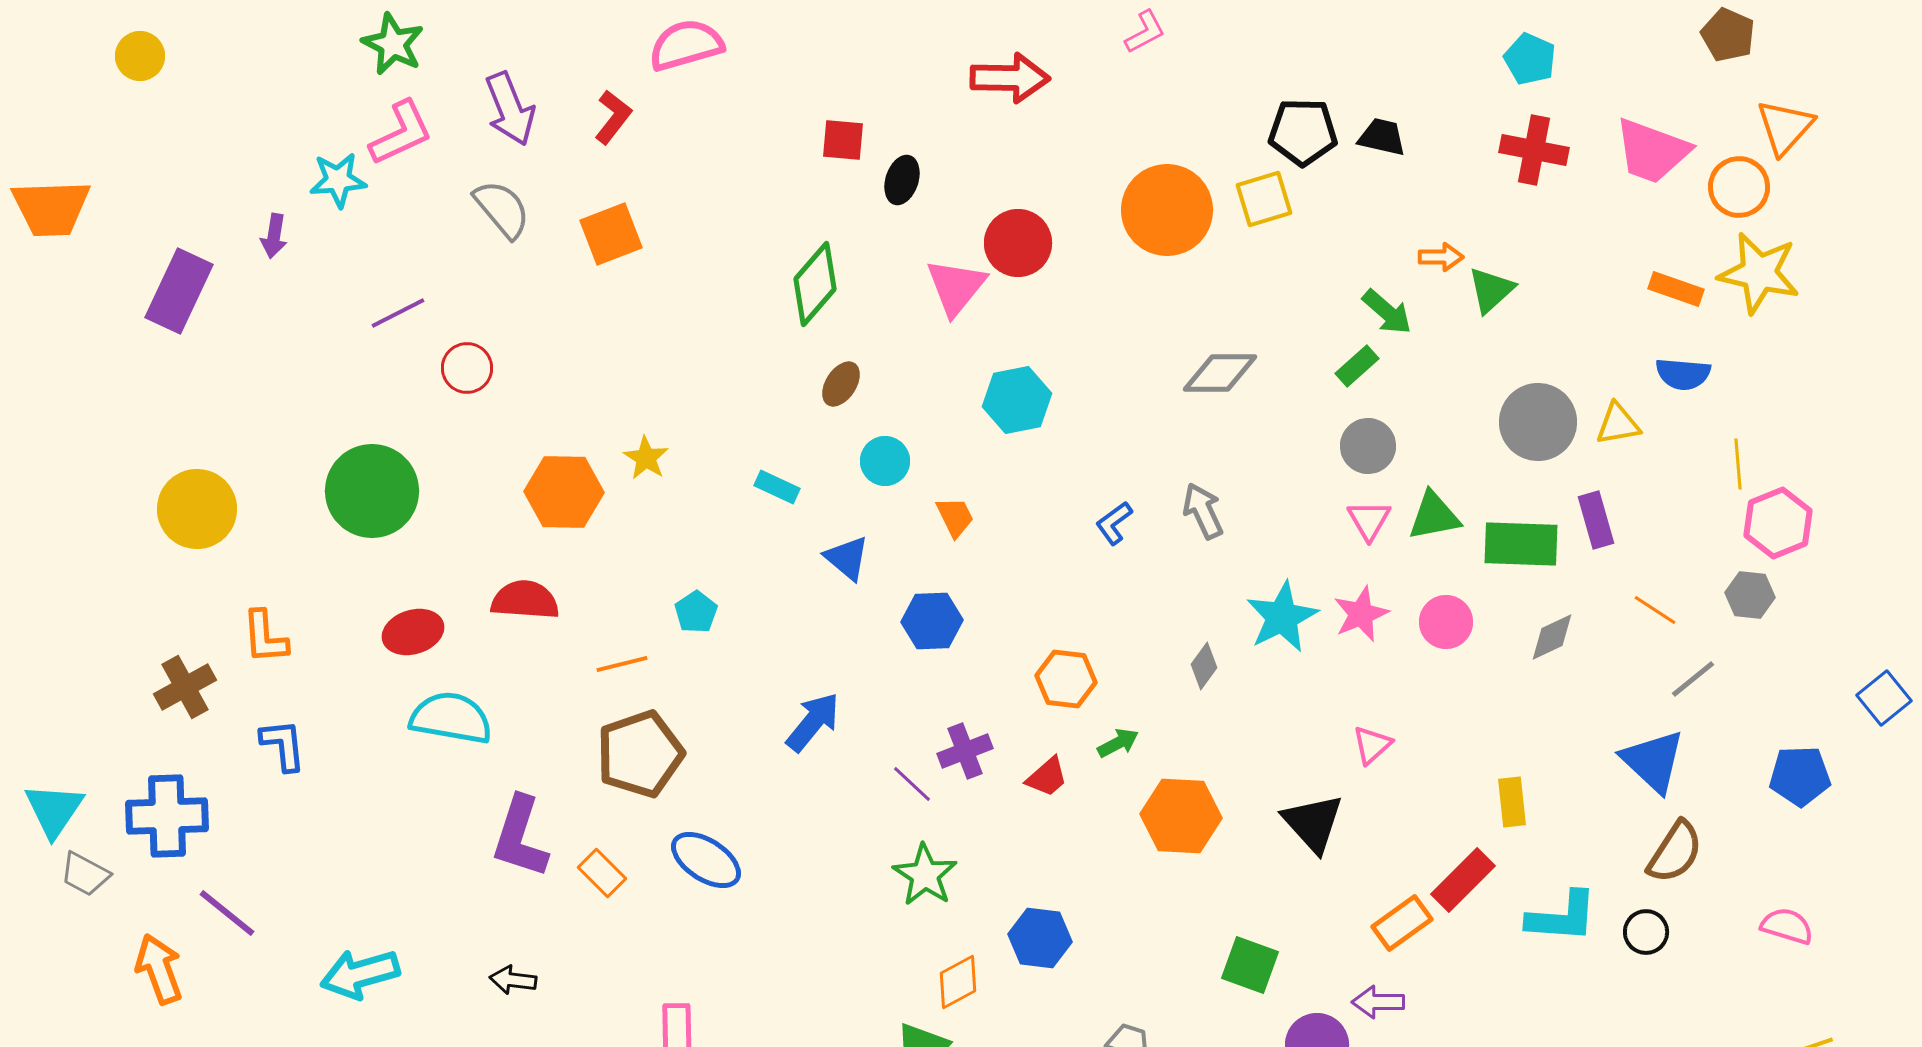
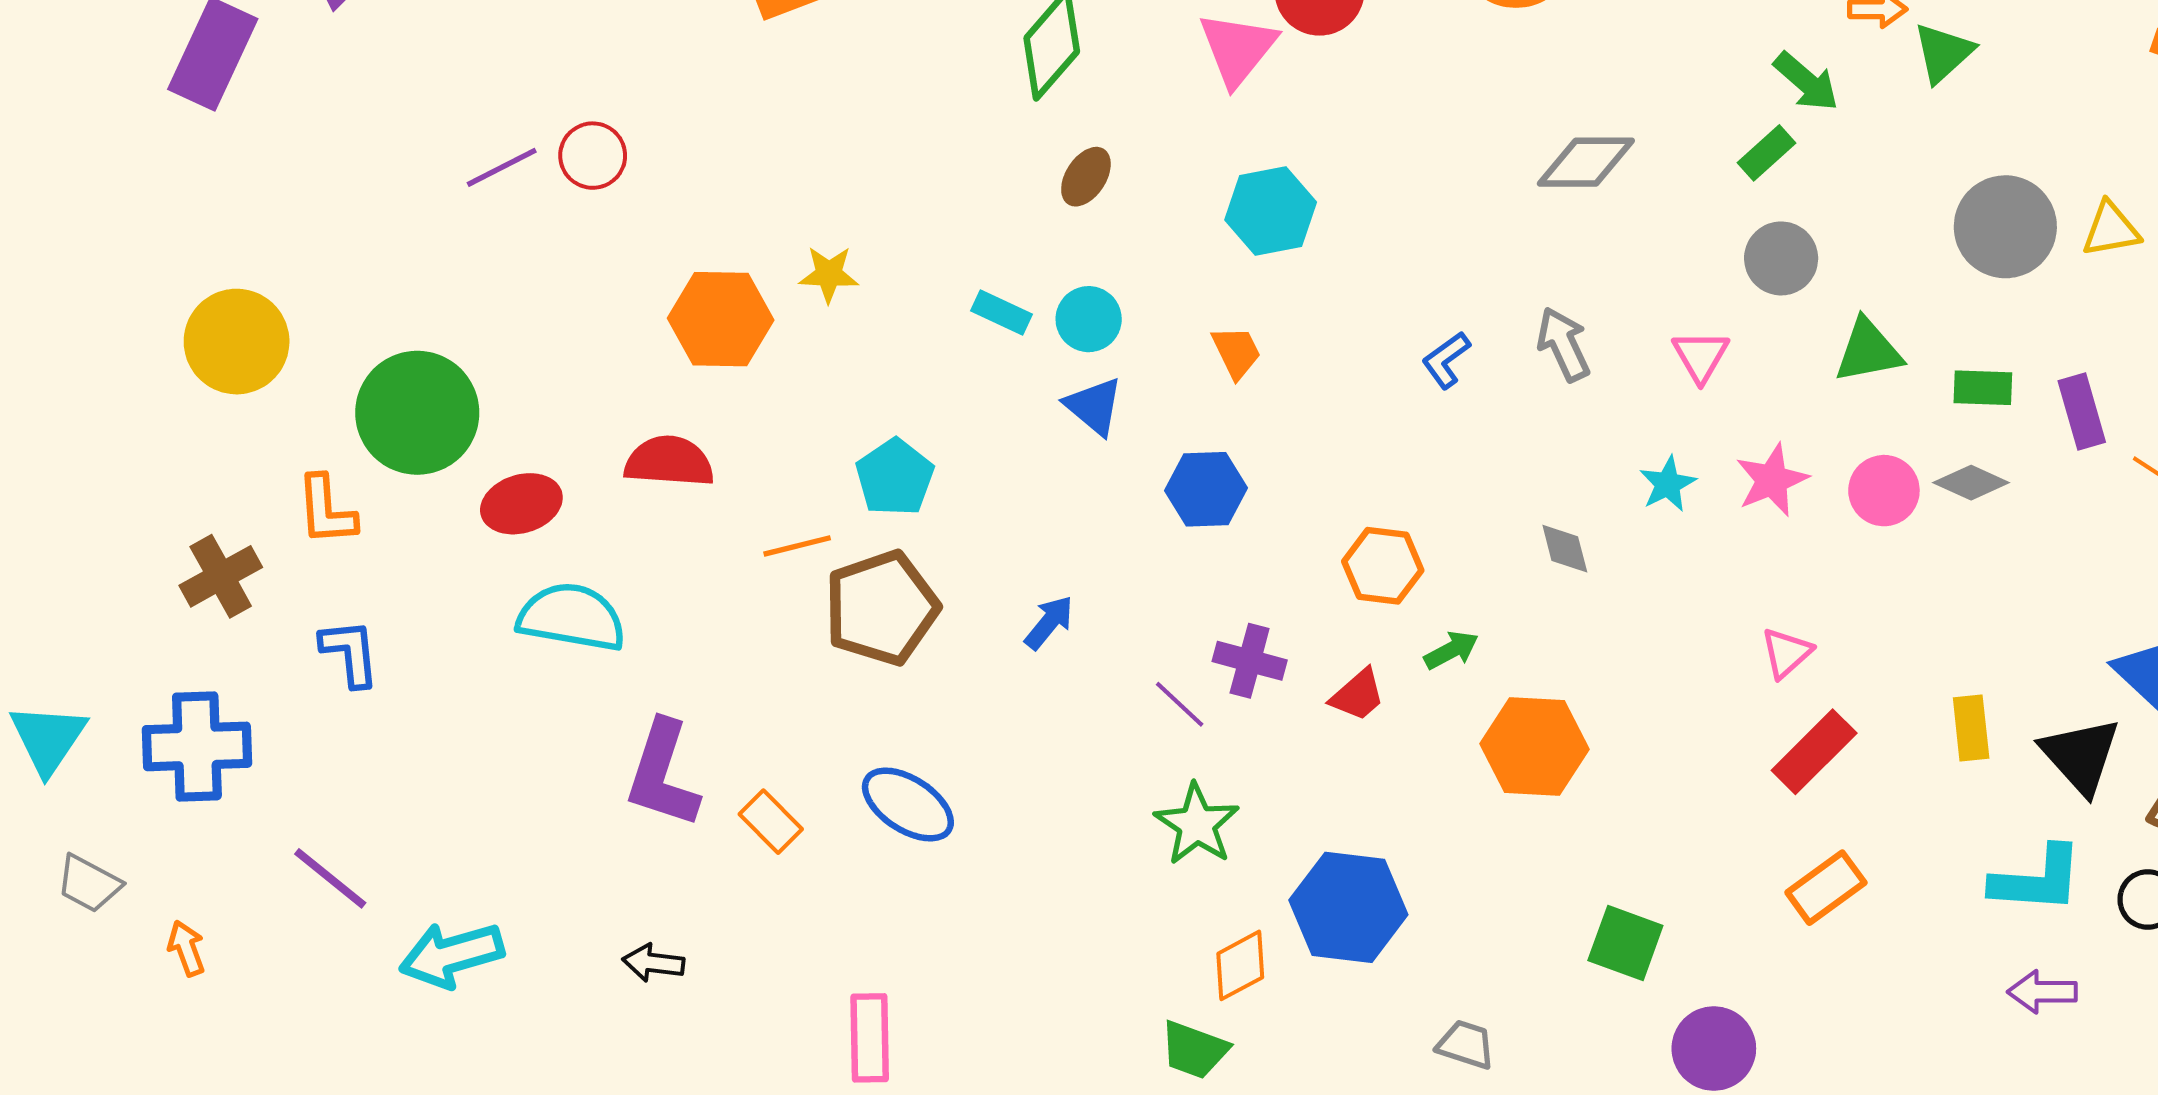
purple line: (398, 313) -> (502, 167), moved
cyan hexagon: (1017, 400) -> (1271, 211), moved
yellow star: (646, 458) -> (829, 274), turned -30
cyan circle: (885, 461) -> (1089, 319), moved
green circle: (372, 491) -> (417, 413), moved
pink triangle: (1369, 520) -> (1701, 356), moved
purple rectangle: (1596, 520) -> (2082, 411), moved
green rectangle: (1521, 544) -> (1983, 388), size x0.6
cyan pentagon: (696, 612) -> (895, 477), size x1.4
cyan star: (1282, 617) -> (1668, 484), size x0.6
gray diamond: (1552, 637) -> (1971, 483), moved, turned 50
gray diamond: (1204, 666) -> (1565, 549), turned -51
blue arrow: (813, 722) -> (1049, 622), size x0.7
purple cross: (965, 751) -> (1250, 661), turned 36
brown pentagon: (640, 754) -> (882, 608), moved
black triangle: (1313, 823) -> (2081, 756), moved
gray trapezoid: (85, 874) -> (89, 884), moved
red rectangle: (1463, 880) -> (1814, 752), moved
purple line: (227, 913) -> (330, 878), moved
blue hexagon: (1040, 938) -> (1348, 907), size x1.4
orange arrow: (159, 969) -> (186, 948), size x0.6
purple arrow: (1378, 1002) -> (2042, 992), moved

